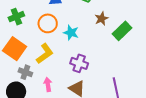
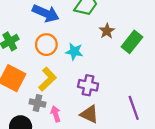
gray cross: (25, 72) -> (38, 103), moved

